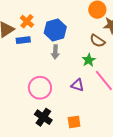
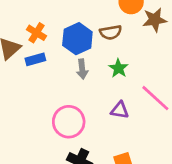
brown semicircle: (97, 41) -> (111, 32), moved, turned -35
green star: (89, 60) -> (118, 68), moved

